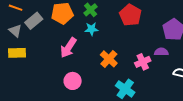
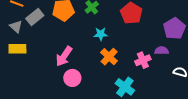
cyan star: (91, 29) -> (101, 34), moved
pink arrow: (68, 48) -> (64, 56), moved

